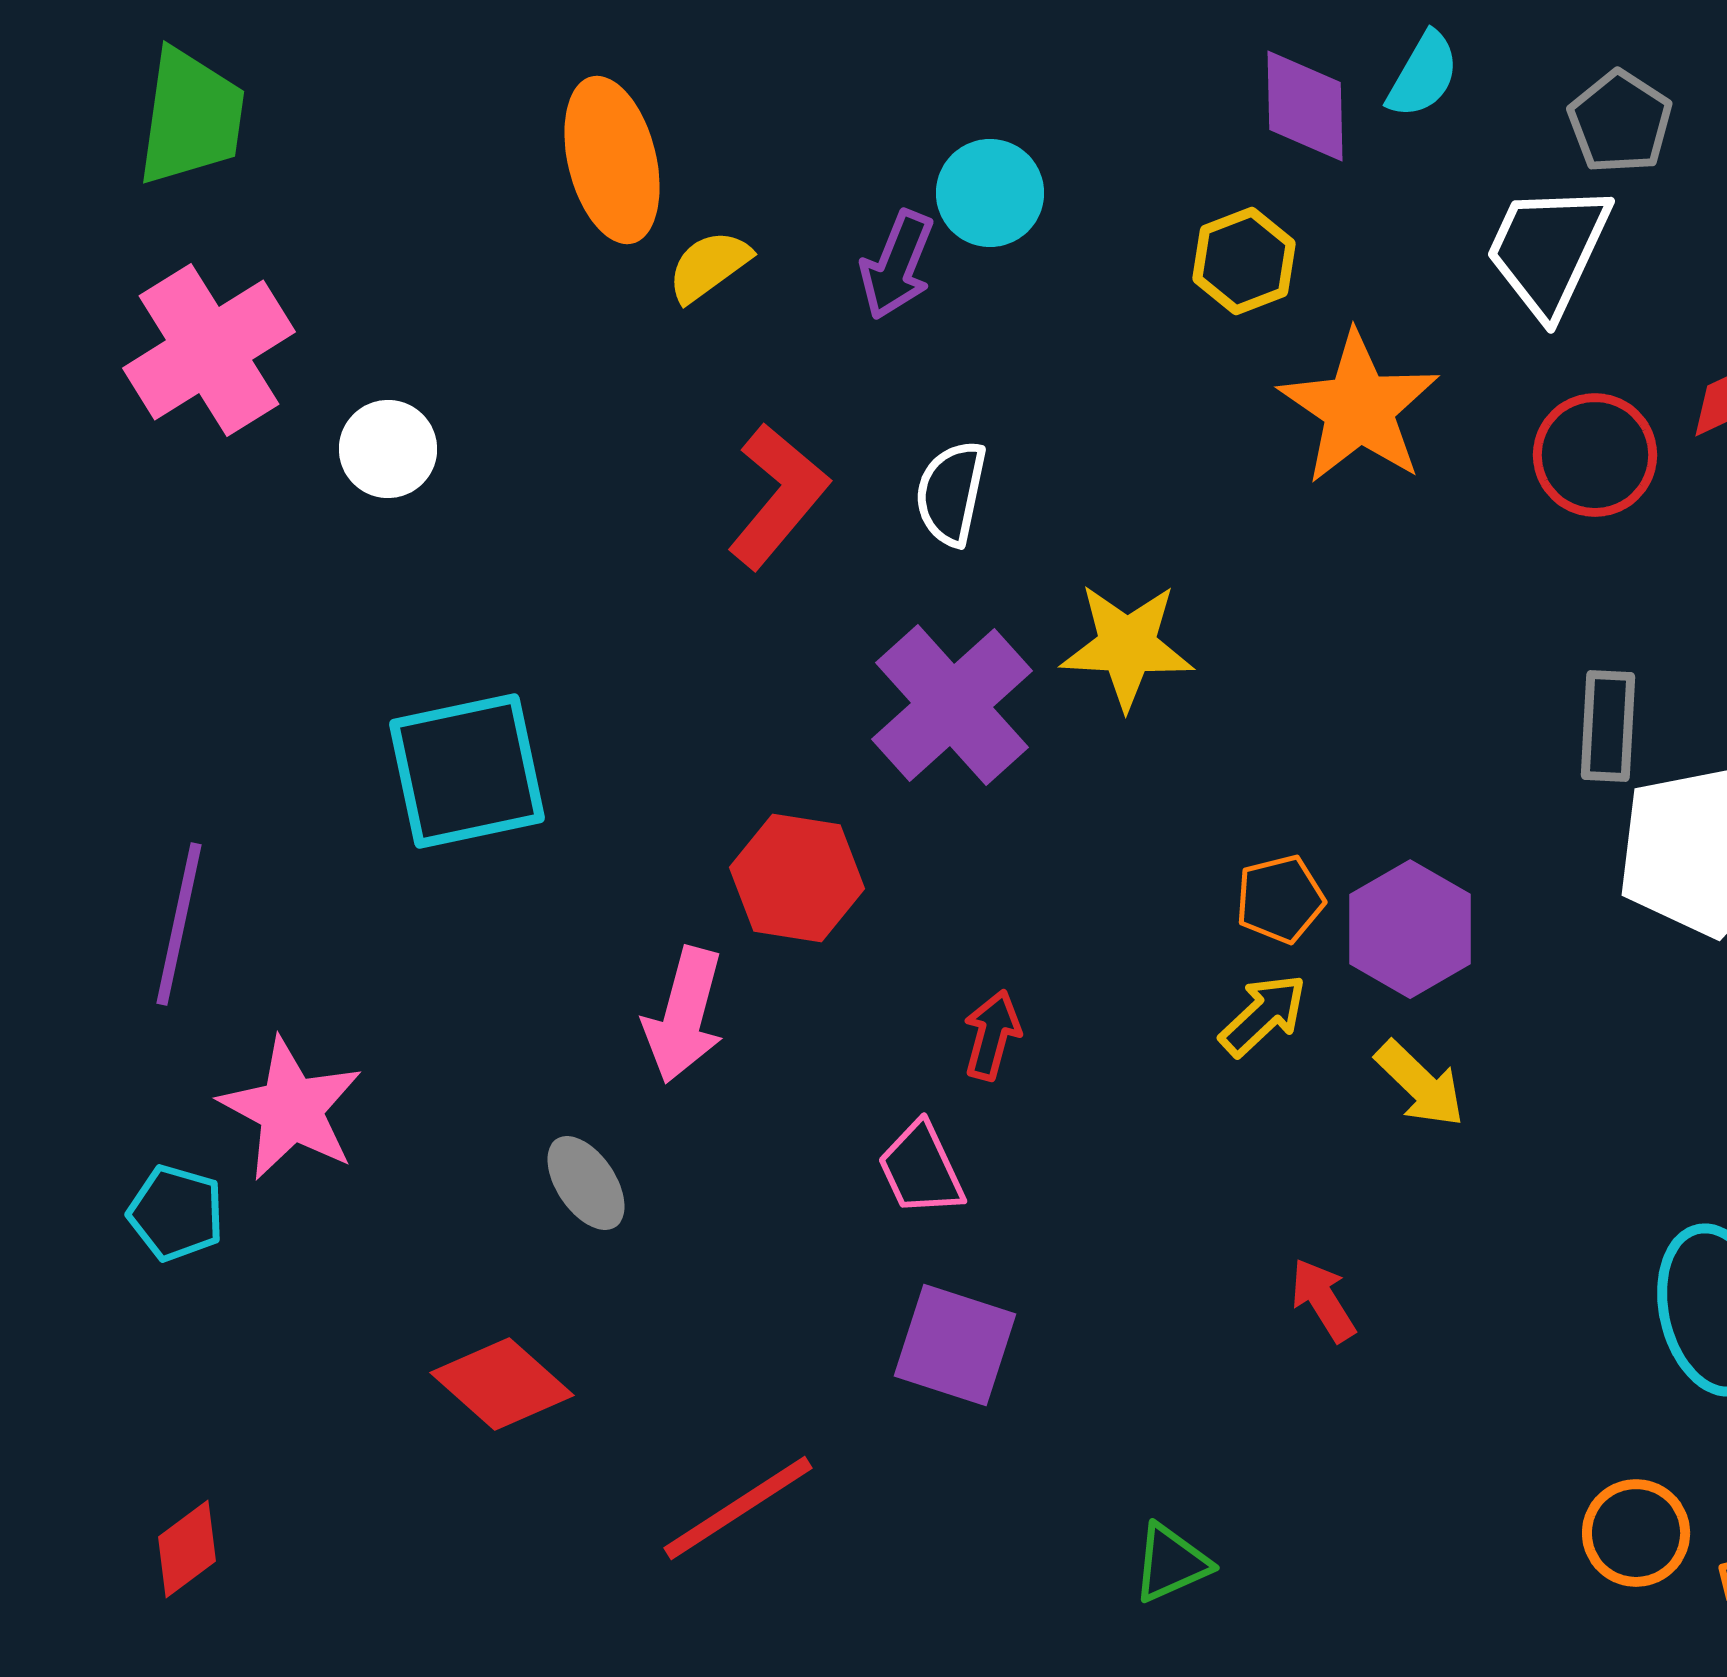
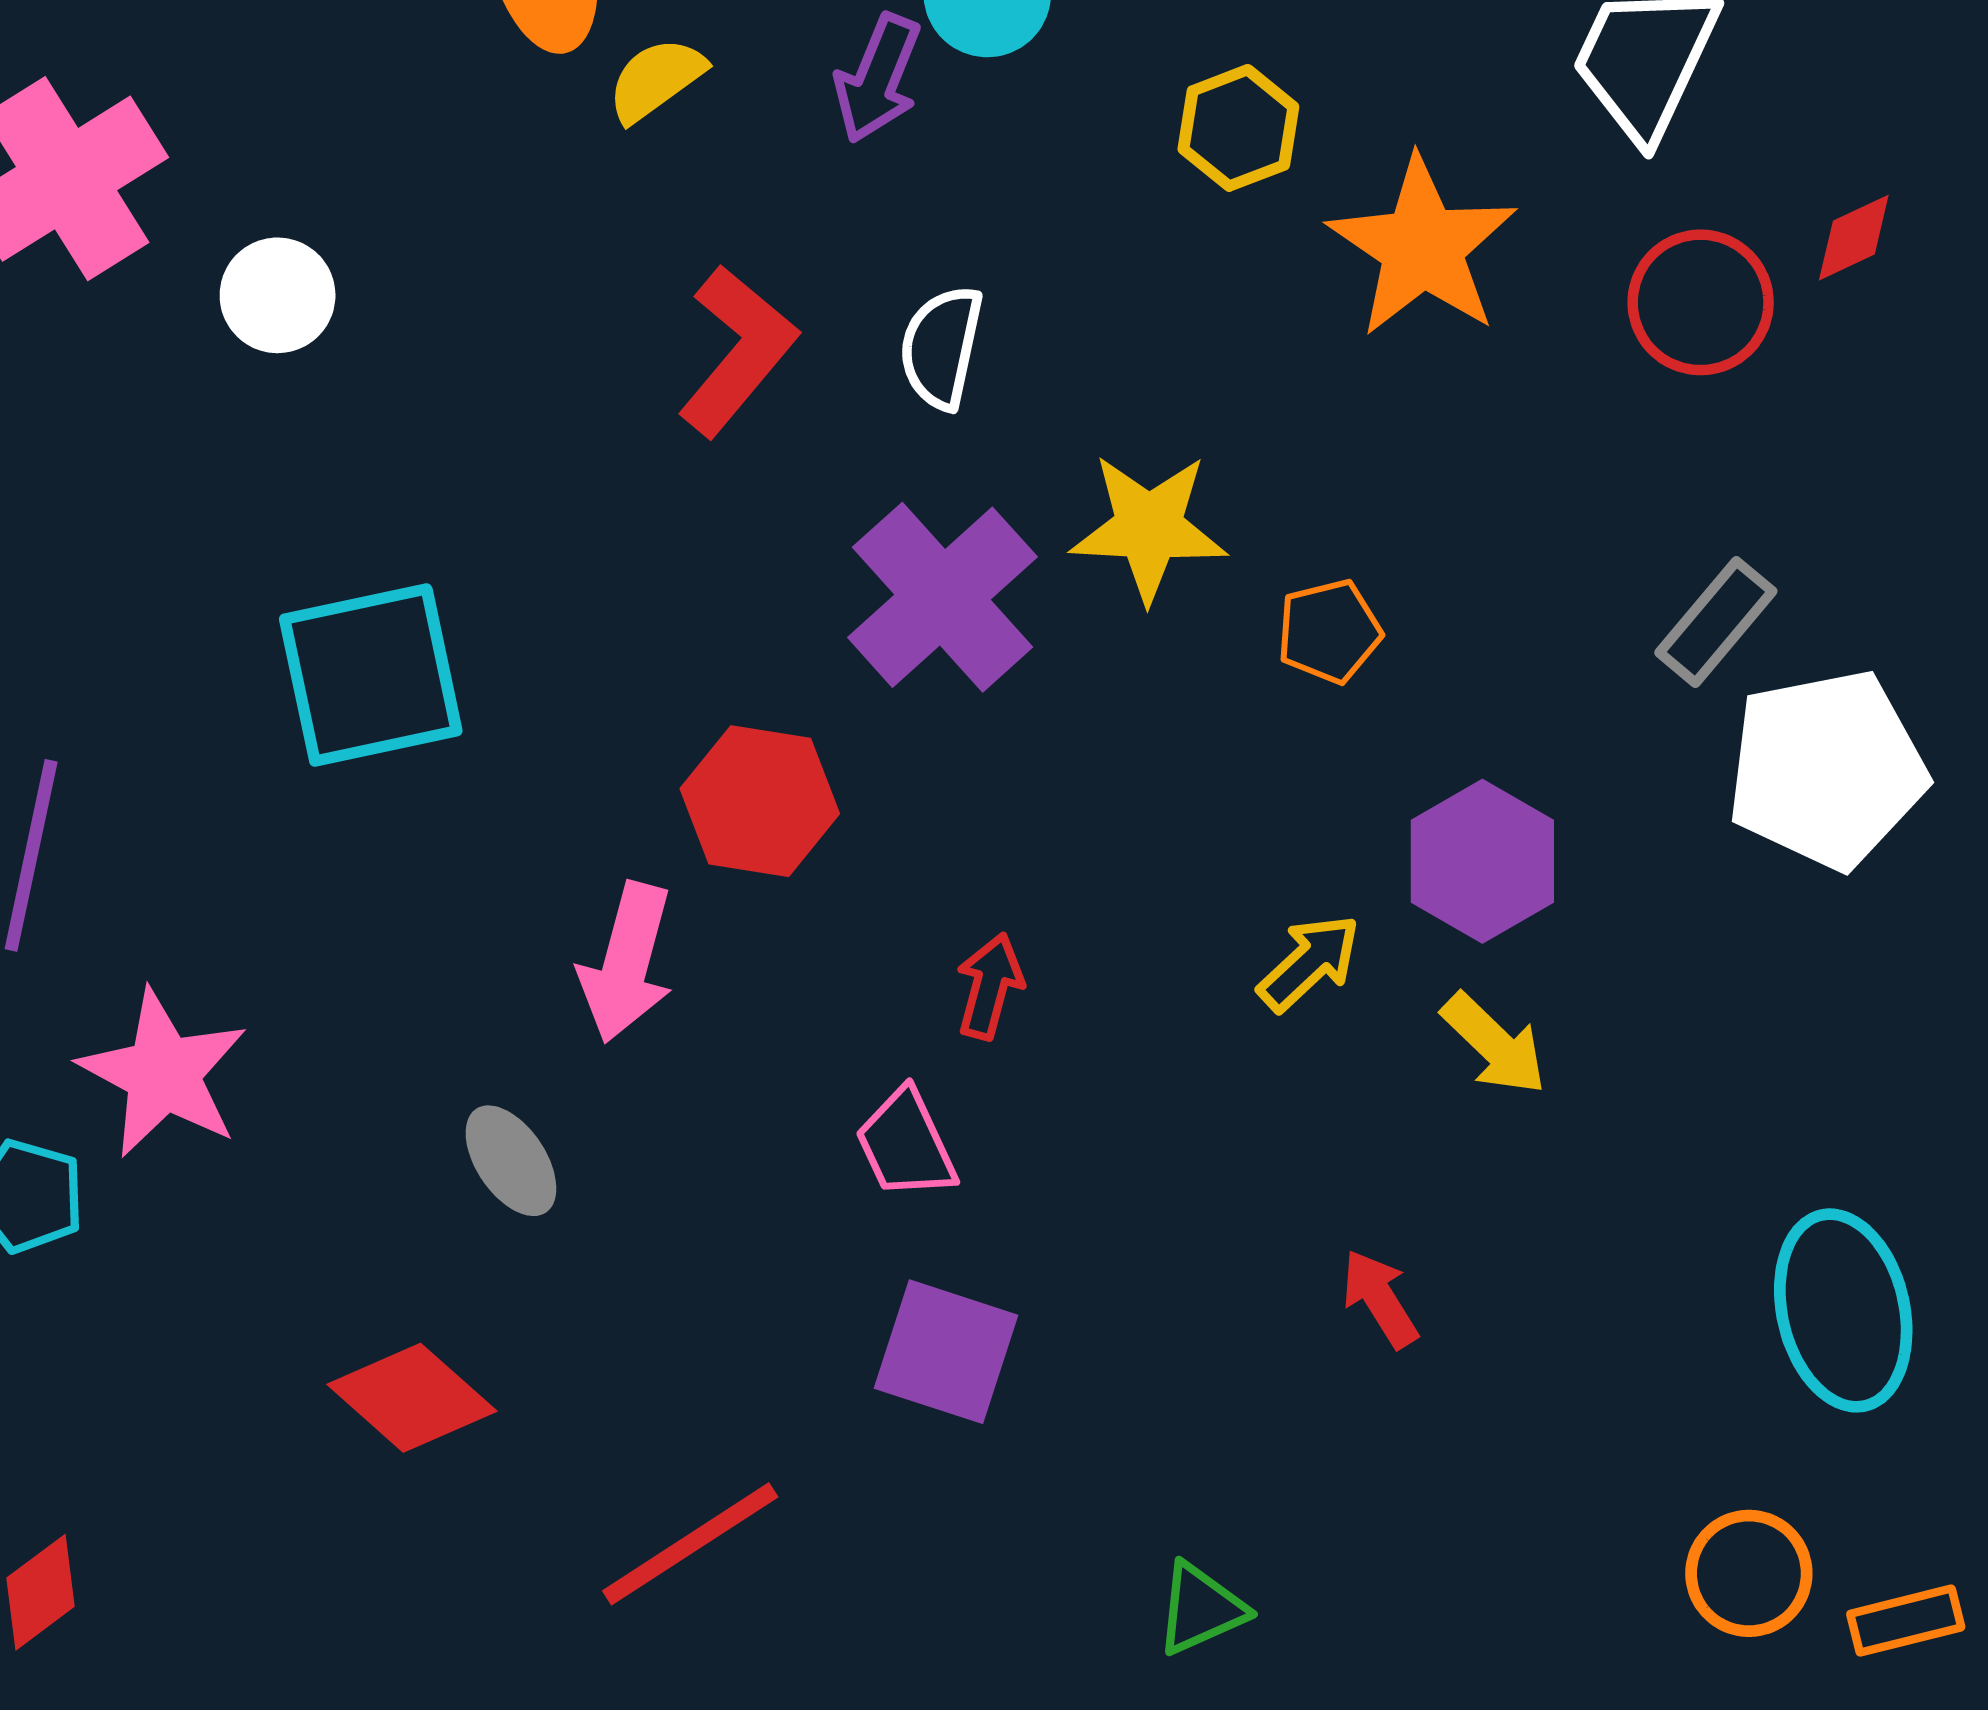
yellow hexagon: (1244, 261) -> (1238, 128), moved
gray rectangle: (1608, 726) -> (1716, 622), turned 37
orange pentagon: (1280, 899) -> (1329, 631), moved

